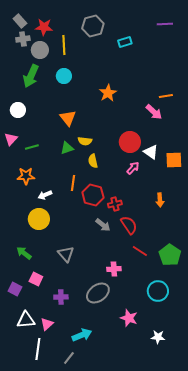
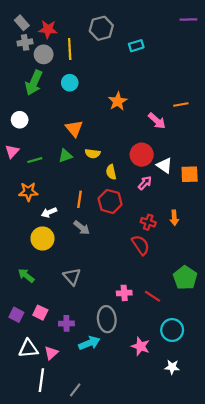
purple line: (165, 24) -> (188, 20), moved
pink arrow: (154, 112) -> (157, 121), moved
green triangle: (67, 148) -> (65, 156), moved
yellow semicircle: (93, 161) -> (111, 172), moved
red hexagon: (93, 195) -> (110, 201), moved
red cross: (115, 204) -> (148, 222), moved, turned 32
gray arrow: (103, 225) -> (82, 228), moved
red line: (140, 251) -> (153, 296), moved
pink square: (36, 279) -> (40, 313), moved
cyan circle: (158, 291) -> (172, 330), moved
gray ellipse: (98, 293) -> (107, 319), turned -60
cyan arrow: (82, 335) -> (89, 343), moved

